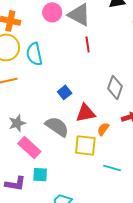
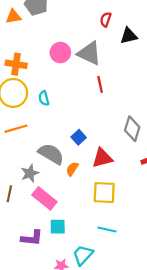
cyan semicircle: (34, 54) -> (44, 98), size x0.6
gray semicircle: (57, 127) -> (51, 154), moved
orange semicircle: (103, 129) -> (72, 169), moved
cyan line: (112, 168) -> (107, 229), moved

